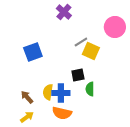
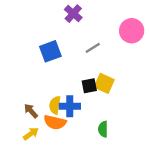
yellow square: (91, 51) -> (104, 83), moved
blue square: (33, 52) -> (50, 51), moved
green semicircle: (90, 89) -> (103, 129), moved
orange semicircle: (62, 113) -> (55, 122), moved

